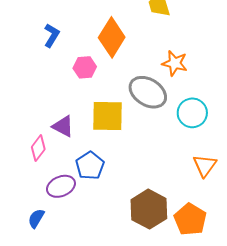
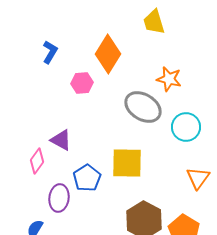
yellow square: (108, 116) -> (127, 163), moved
purple ellipse: (61, 186) -> (59, 198), turned -60

